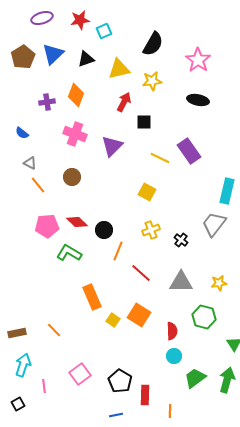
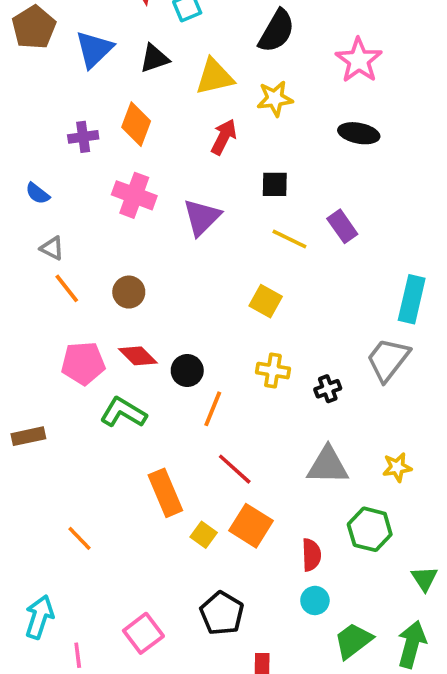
brown pentagon: (23, 57) -> (34, 27), moved
black square: (144, 122) -> (275, 184), moved
purple rectangle: (189, 151) -> (342, 226), size x0.7
brown circle: (72, 177) -> (129, 292), moved
yellow cross: (151, 230) -> (273, 371), turned 30
black cross: (181, 240) -> (328, 389), turned 32
red line: (141, 273) -> (235, 469), moved
orange line: (54, 330) -> (80, 538), moved
brown rectangle: (17, 333) -> (28, 436), moved
black pentagon: (120, 381) -> (222, 613), moved

